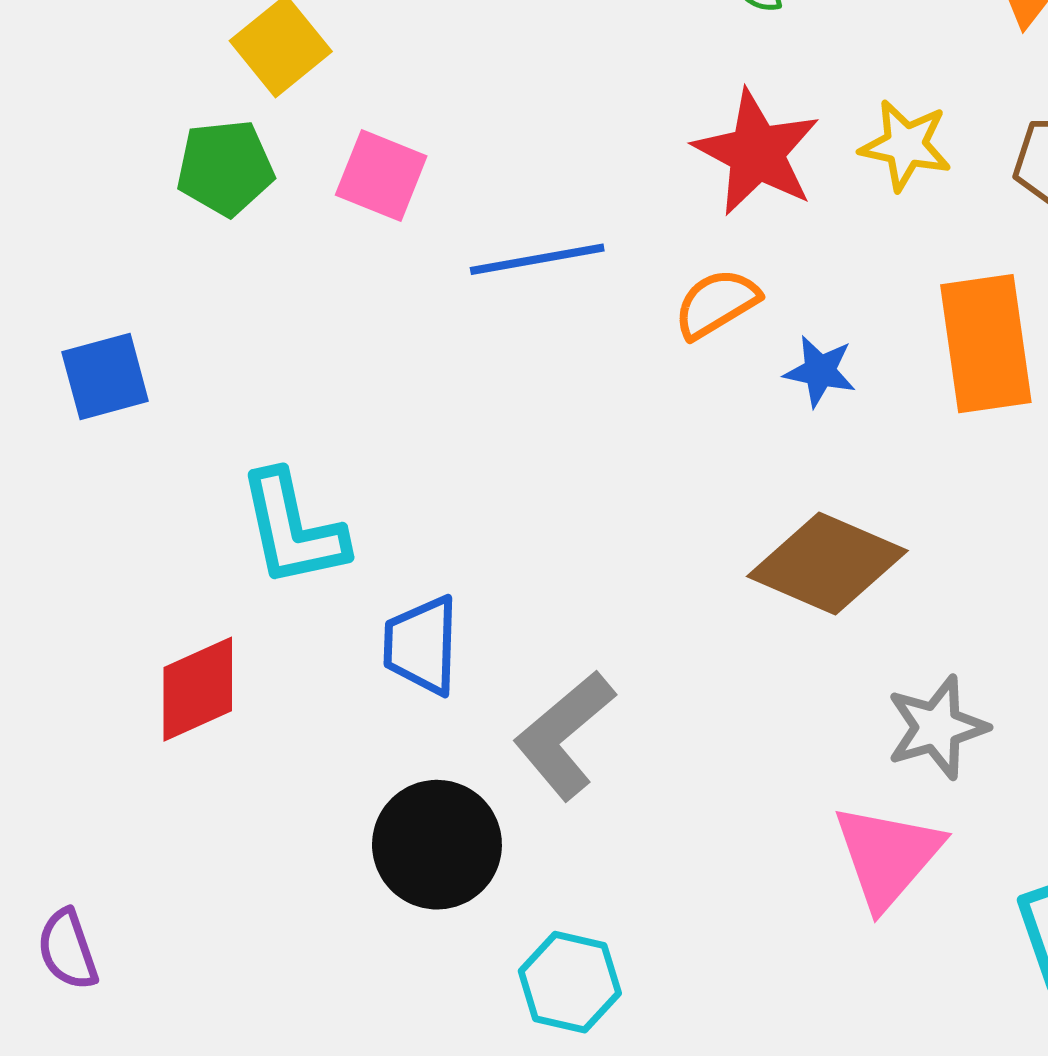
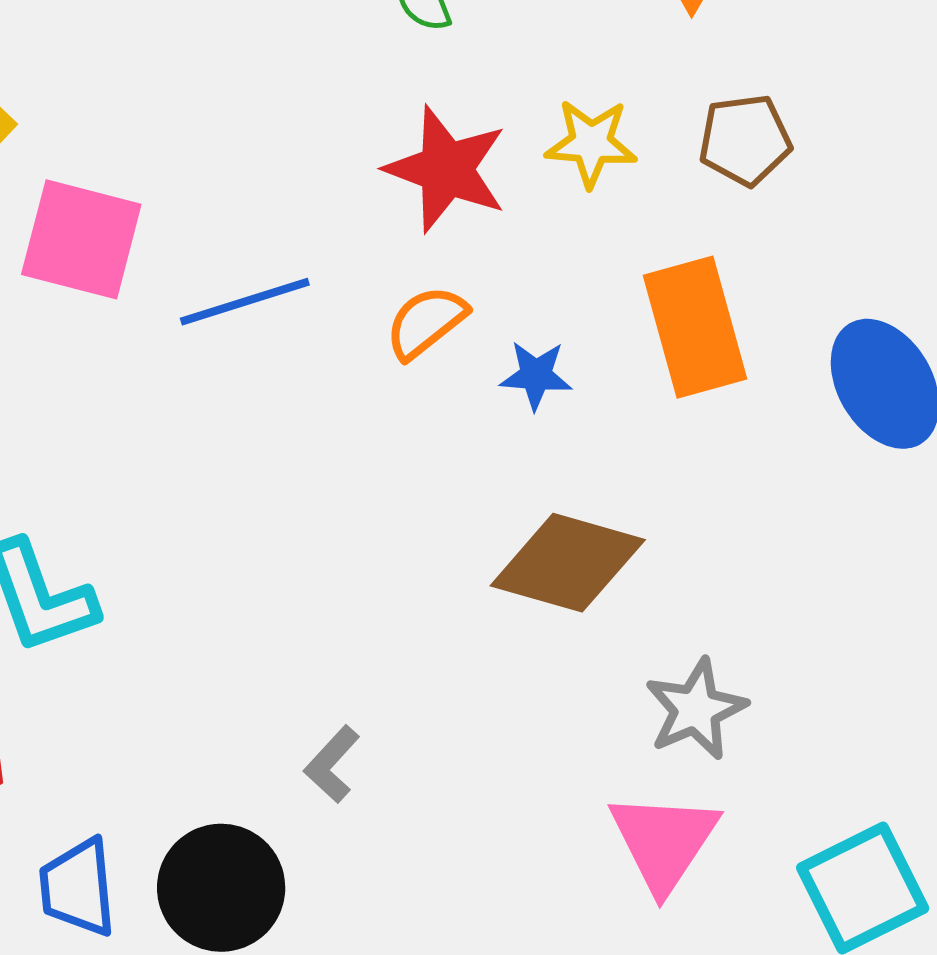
pink square: (381, 176) -> (81, 239), size x1.4
blue trapezoid: (421, 645) -> (78, 887), moved
gray L-shape: (564, 735) -> (332, 764), size x0.6

